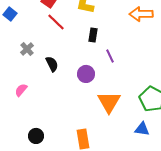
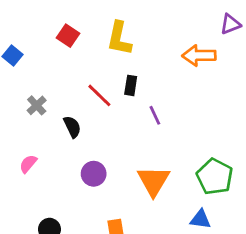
red line: (56, 22) -> (99, 95), moved
purple circle: (86, 74) -> (94, 174), moved

